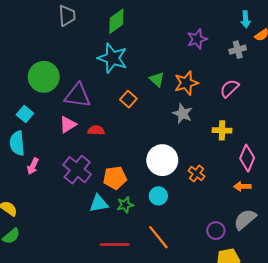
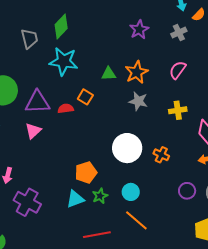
gray trapezoid: (67, 16) -> (29, 39), moved
green triangle: (157, 79) -> (109, 74), turned -35
red semicircle: (96, 130) -> (66, 109), moved
purple cross: (77, 170) -> (27, 202), moved
cyan circle: (158, 196) -> (131, 192), moved
purple circle: (216, 231) -> (187, 191), moved

